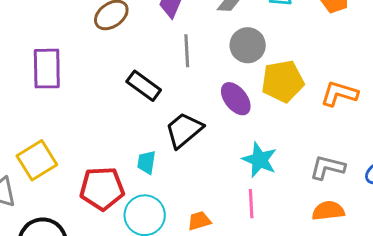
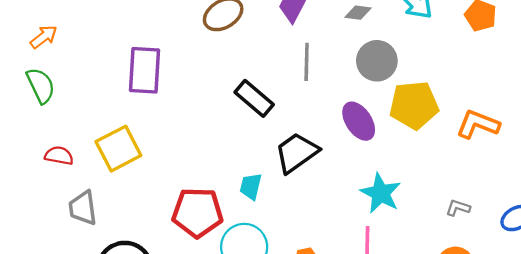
yellow square: (37, 160) -> (118, 149), moved
gray L-shape: (327, 167) -> (458, 208), size x0.6

